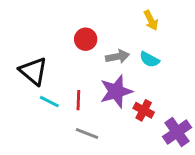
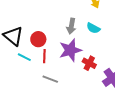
red circle: (86, 39) -> (38, 39), moved
gray arrow: (118, 57) -> (71, 26), turned 112

